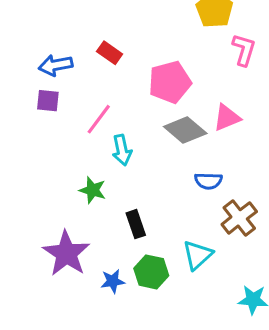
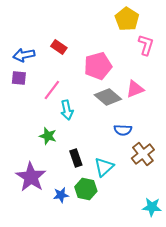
cyan triangle: (198, 255) -> (104, 167), moved

